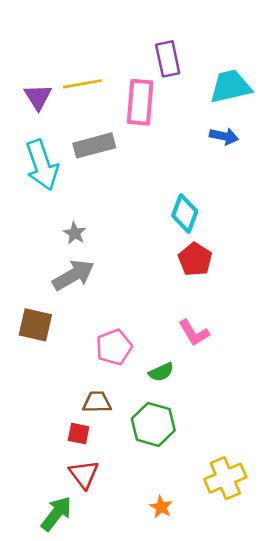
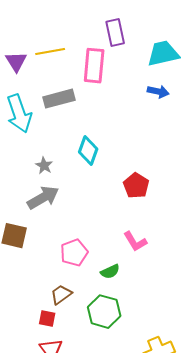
cyan diamond: (185, 214) -> (88, 151), moved
brown trapezoid: (97, 402) -> (61, 295), turned -35

